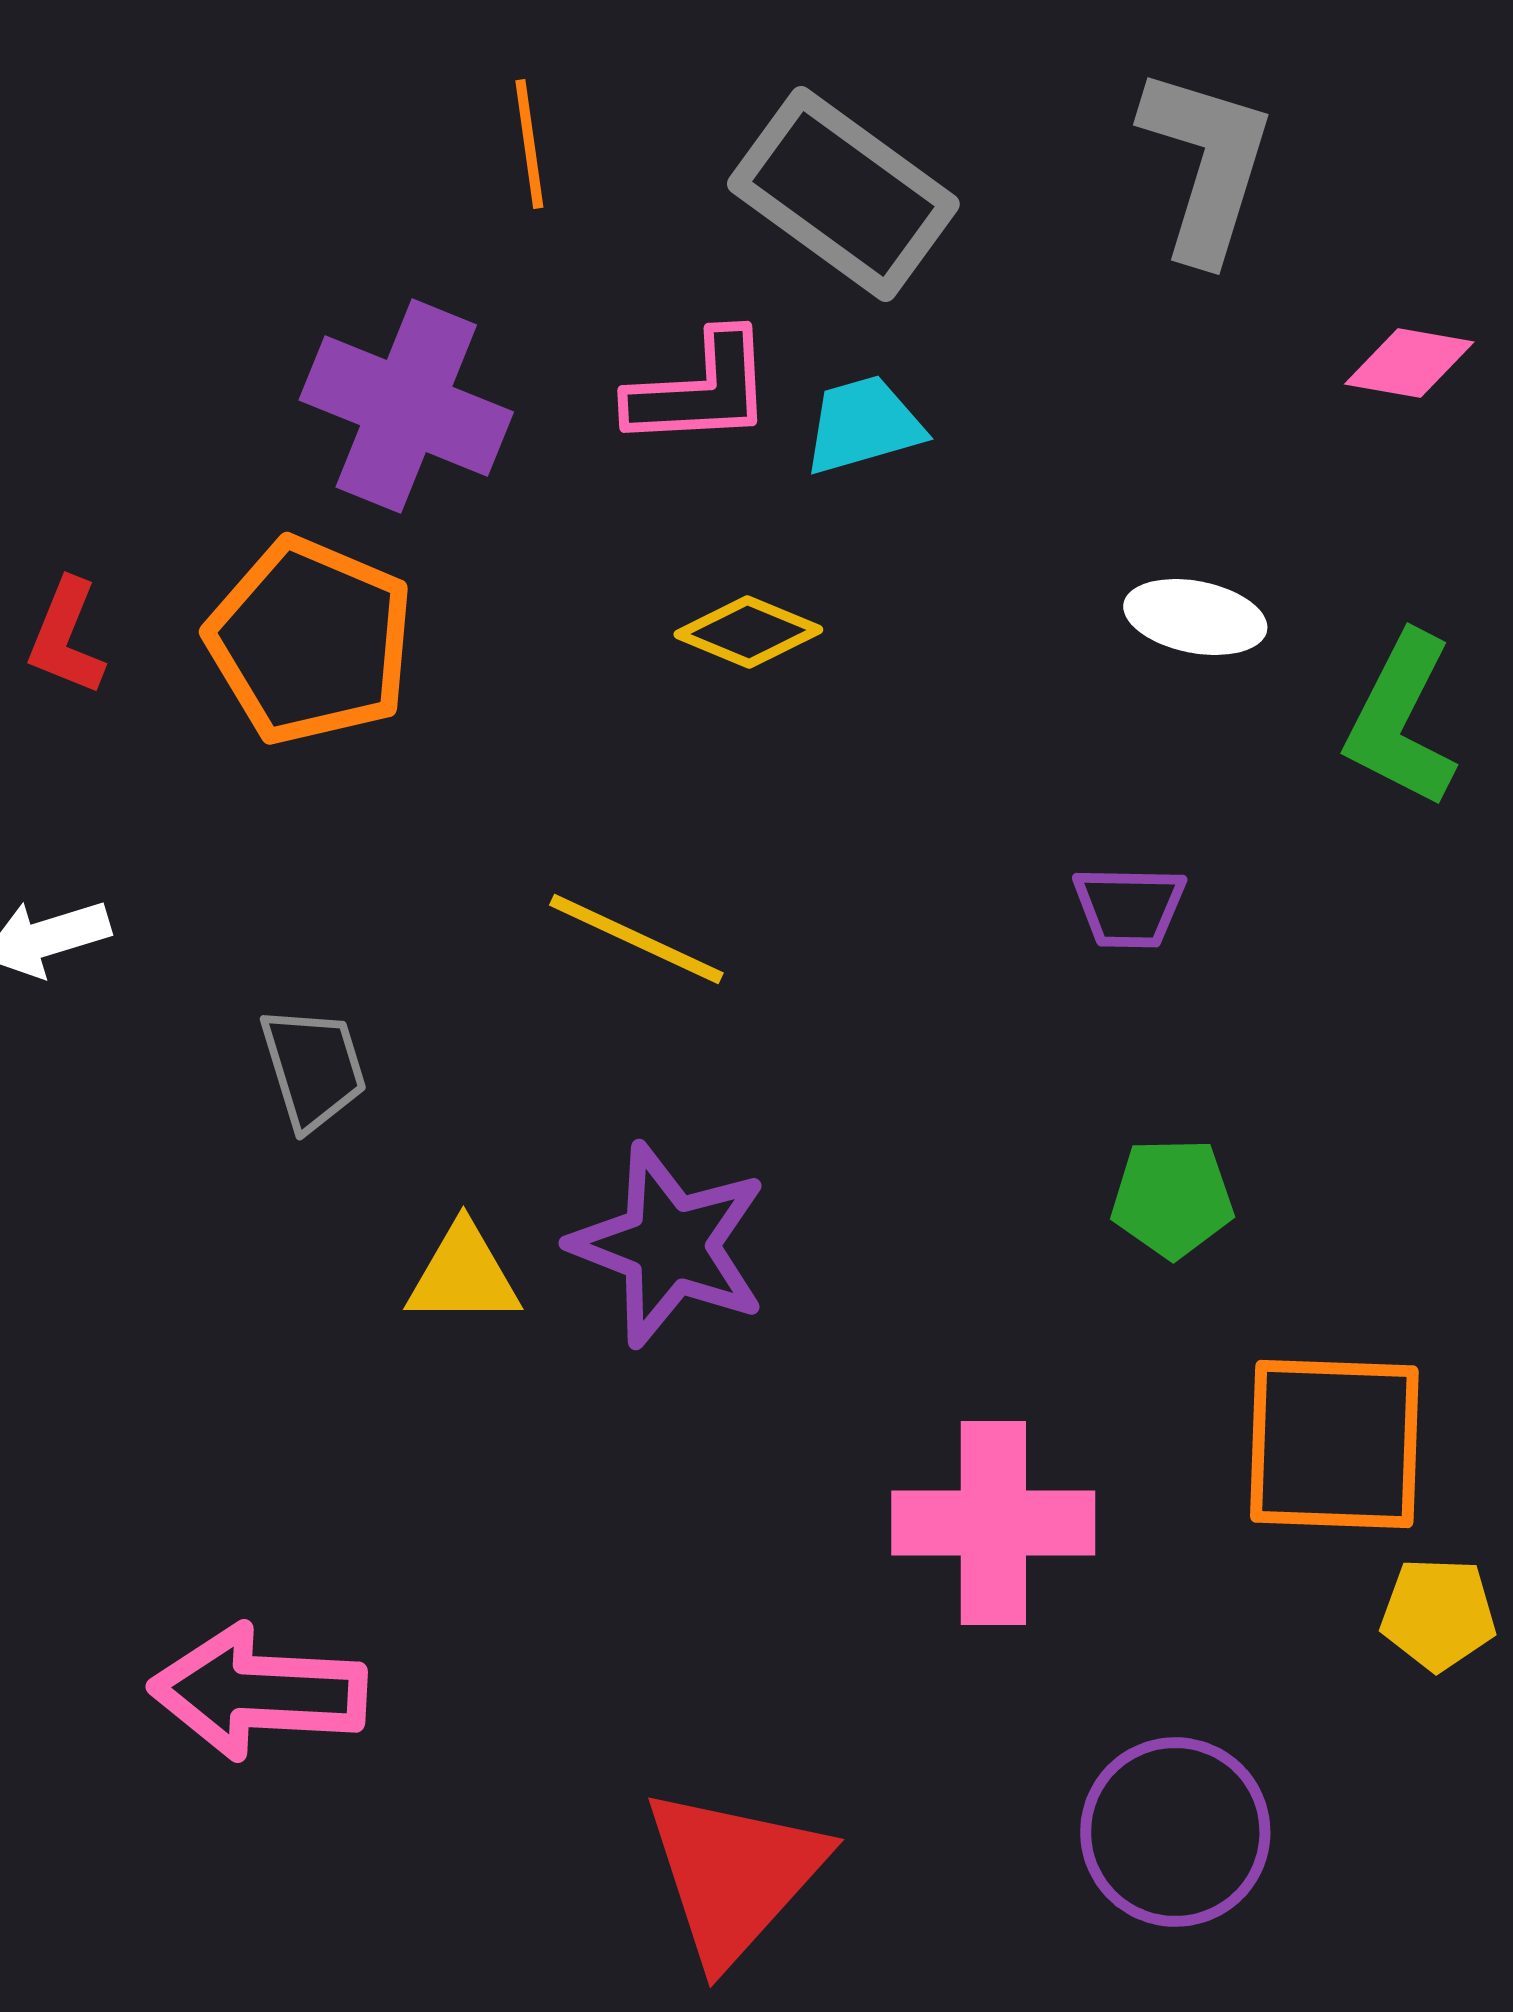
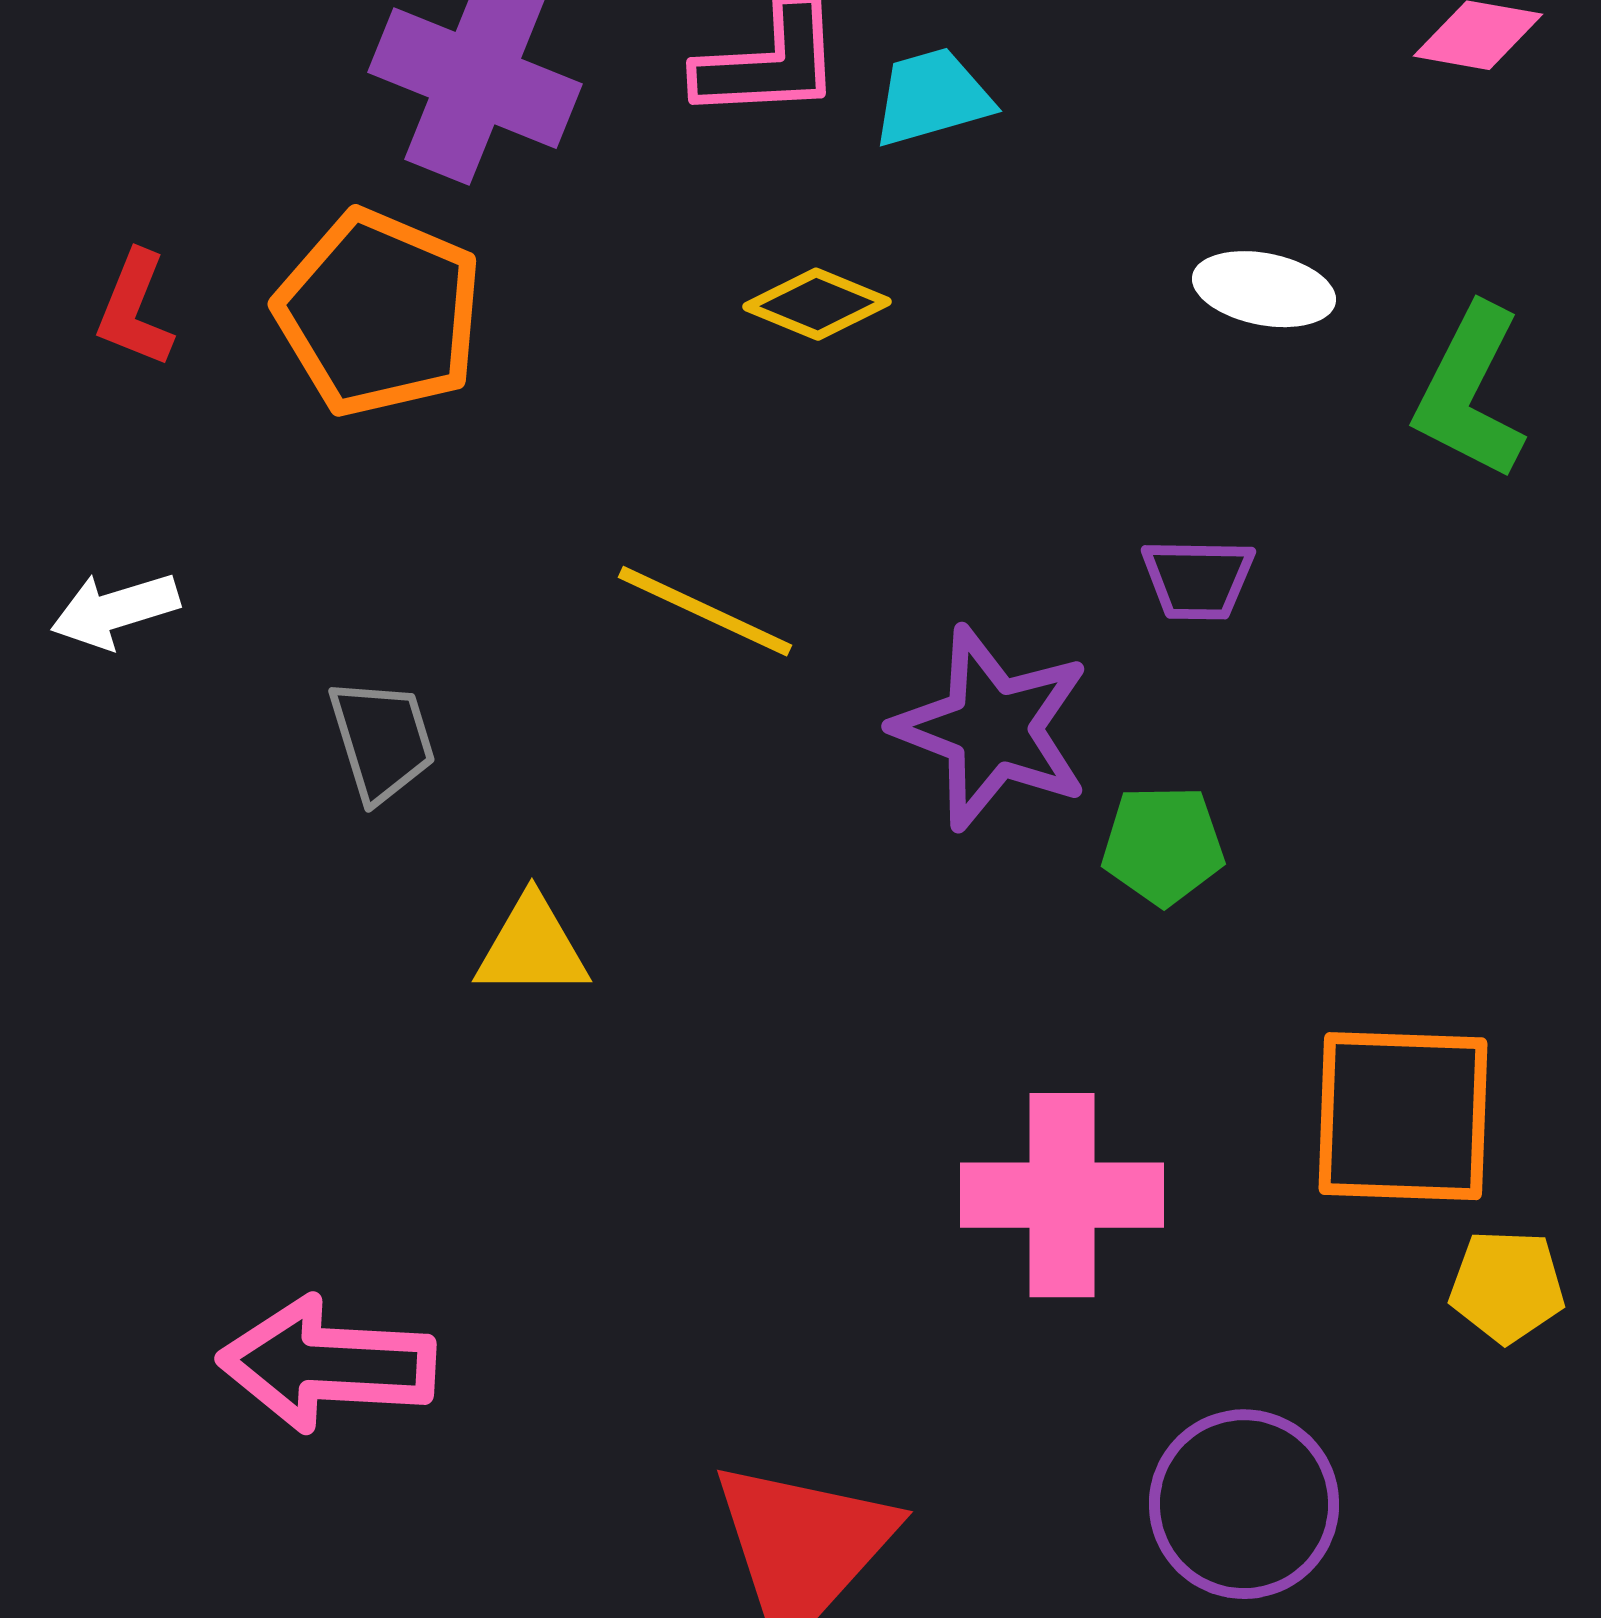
green pentagon: (1172, 1198) -> (1163, 845), moved
purple star: (669, 1245) -> (992, 728), moved

